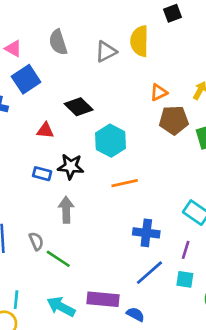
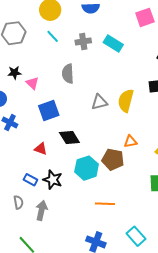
gray semicircle: (58, 42) -> (68, 74), moved
blue square: (26, 79) -> (49, 111), moved
brown pentagon: (174, 120) -> (113, 159), moved
orange line: (125, 183) -> (105, 204), moved
gray semicircle: (36, 241) -> (18, 202), moved

